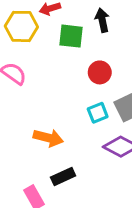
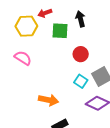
cyan square: (98, 113) -> (81, 81), turned -32

